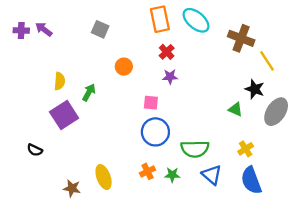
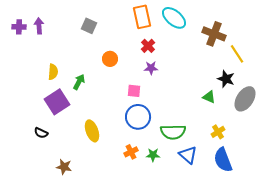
purple arrow: (44, 29) -> (39, 26), turned 49
black semicircle: (35, 150) -> (41, 133), moved
yellow ellipse: (104, 177) -> (92, 131), moved

